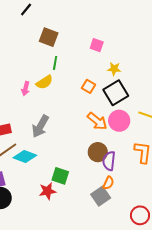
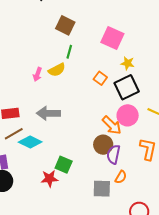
pink square: (97, 45) -> (112, 38), size x1.6
orange arrow: (97, 121) -> (112, 125), moved
gray arrow: (40, 126) -> (48, 113), turned 55
orange semicircle: (108, 183) -> (121, 177), moved
gray square: (101, 196) -> (102, 189), turned 30

